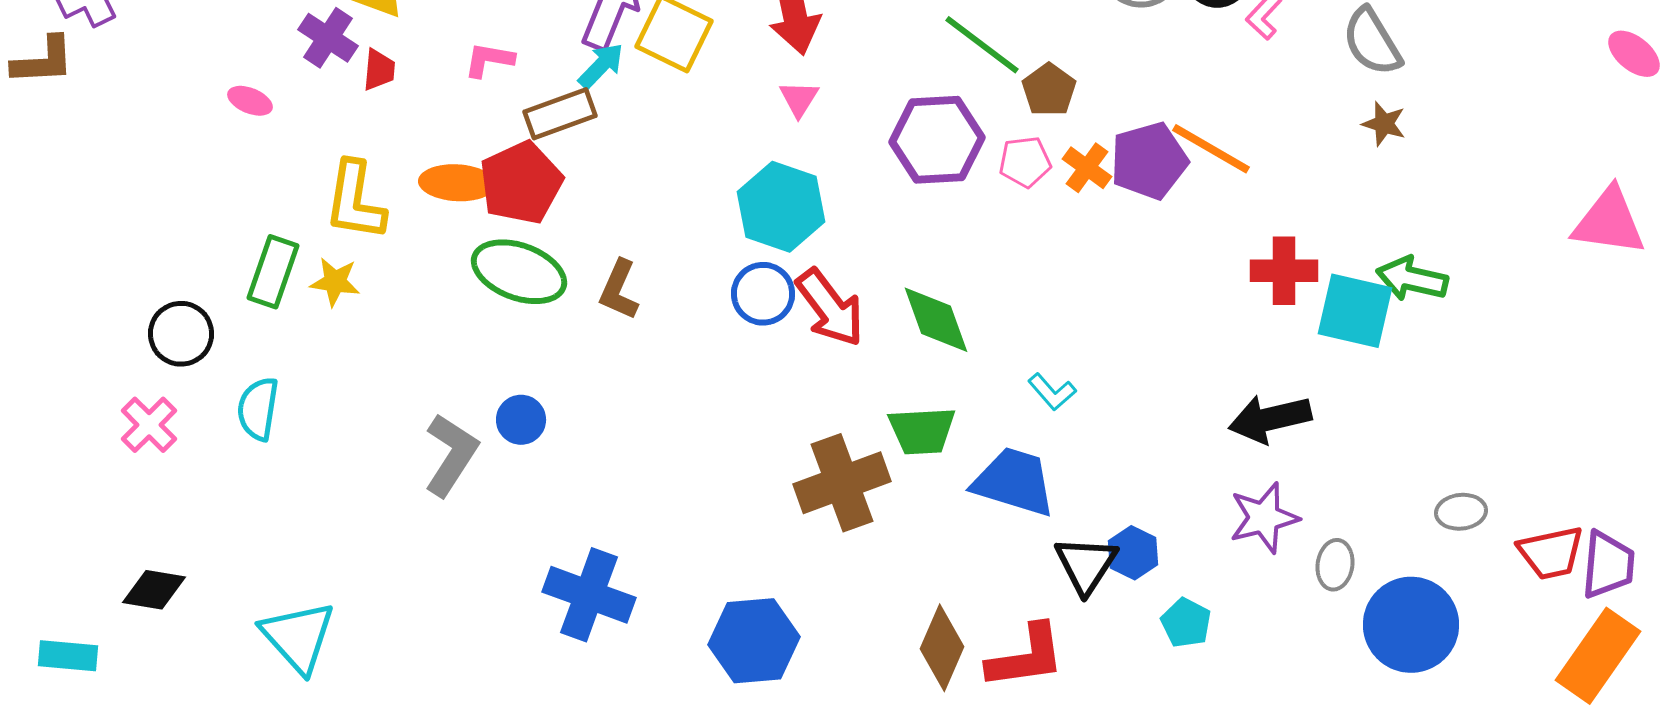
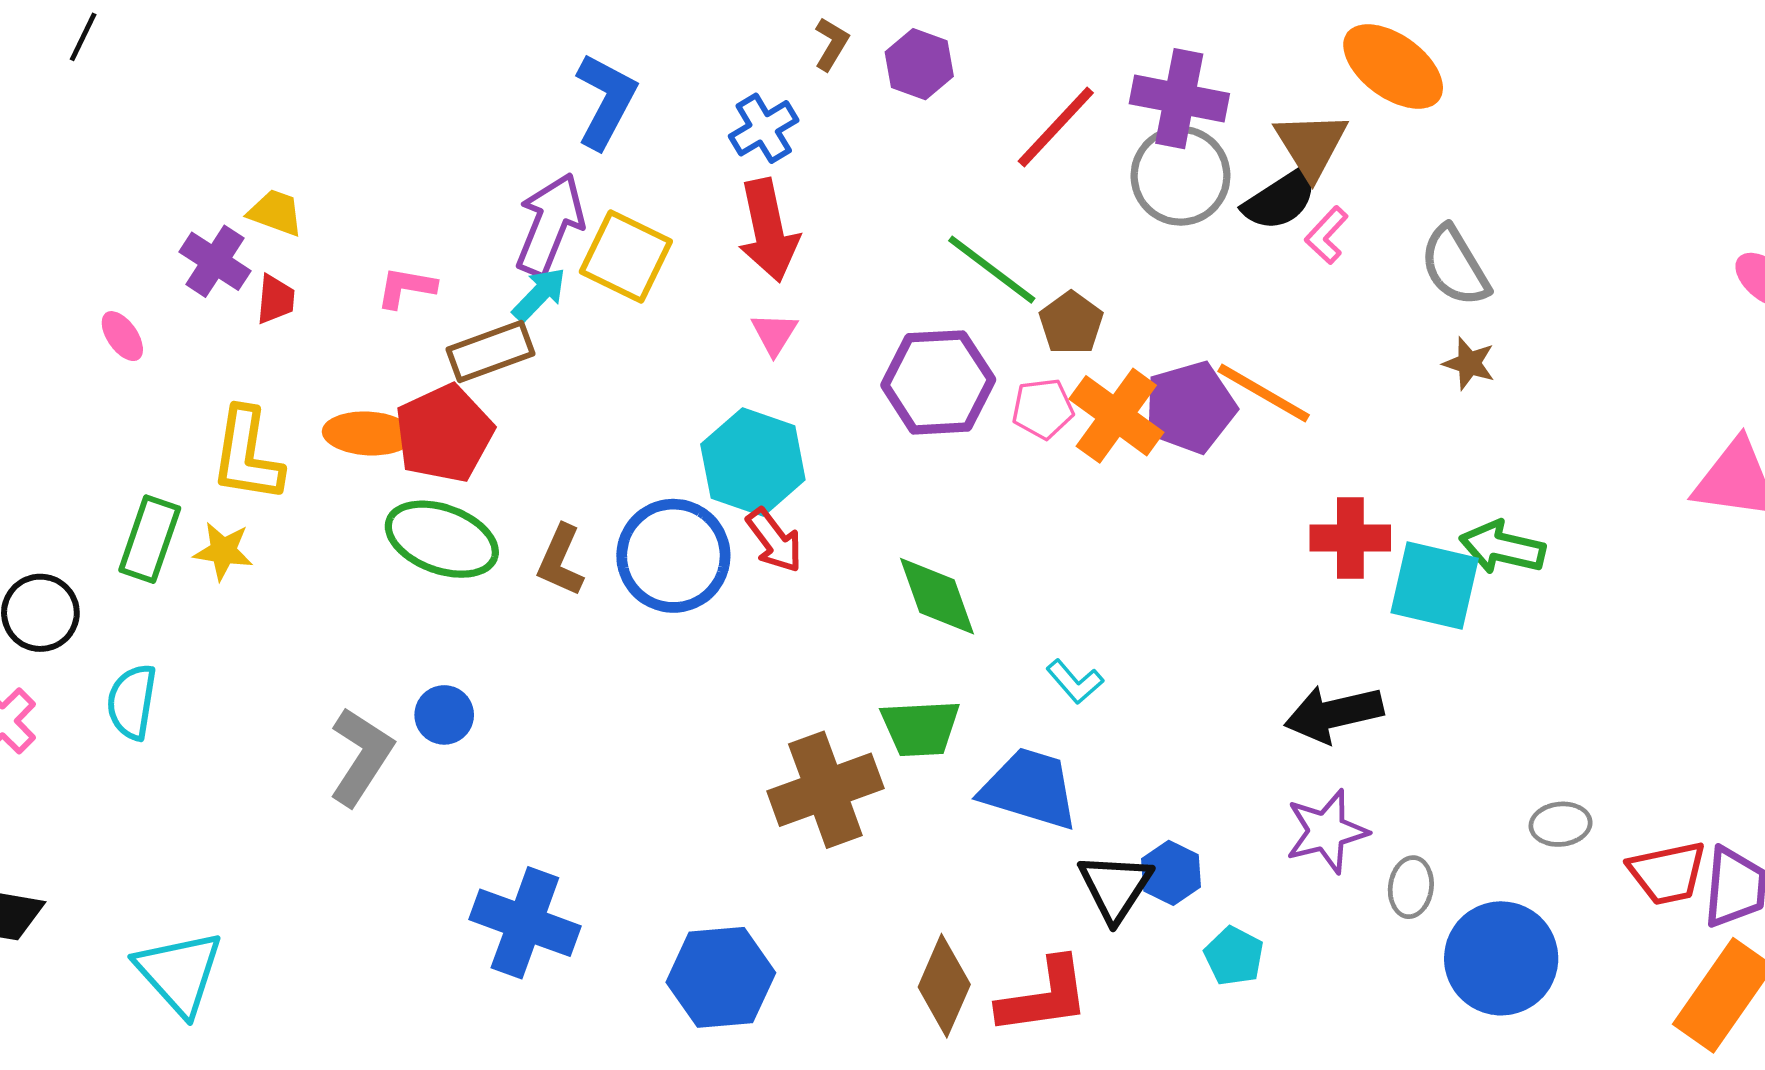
pink ellipse: (250, 101) -> (122, 336), turned 33
orange cross: (1087, 168) -> (1116, 416), size x1.6
blue circle: (763, 294) -> (673, 556), moved, size x1.5
red arrow: (830, 308) -> (774, 540), moved, size x0.7

